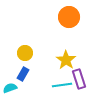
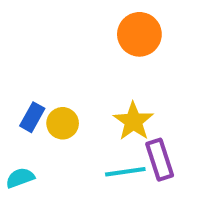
yellow circle: (25, 53) -> (63, 123), moved
blue rectangle: (23, 74) -> (32, 117), moved

